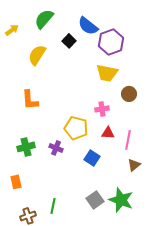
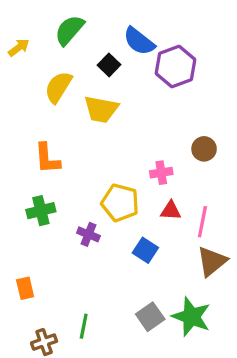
yellow trapezoid: (107, 73) -> (101, 109), moved
green cross: (26, 147) -> (41, 211), moved
brown triangle: (134, 165) -> (212, 261), size x1.5

